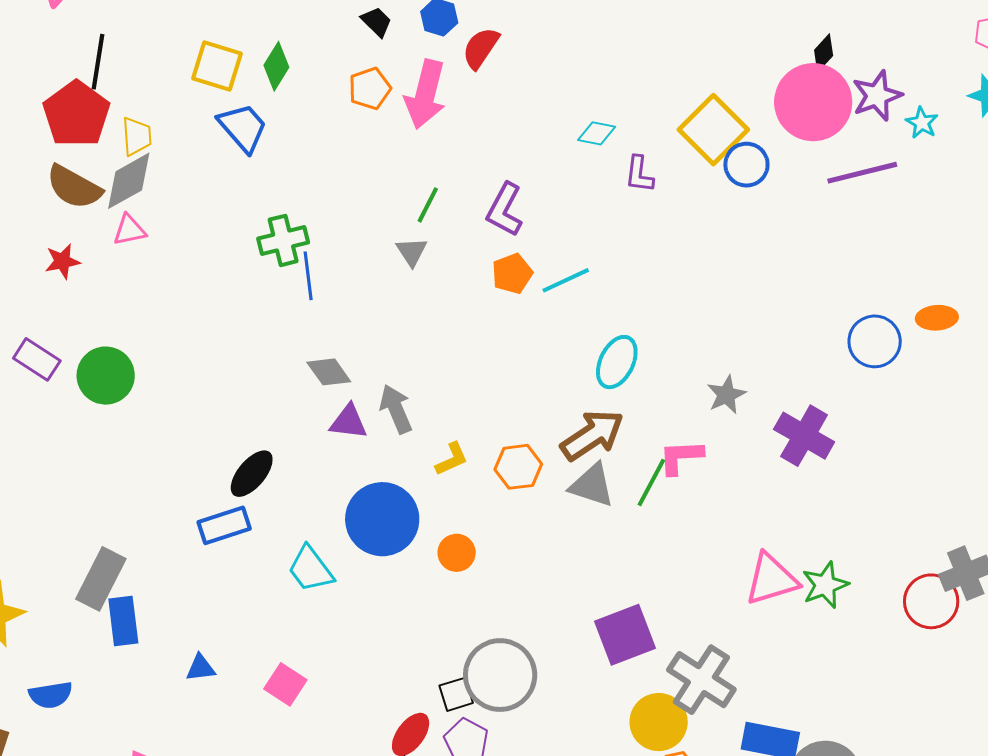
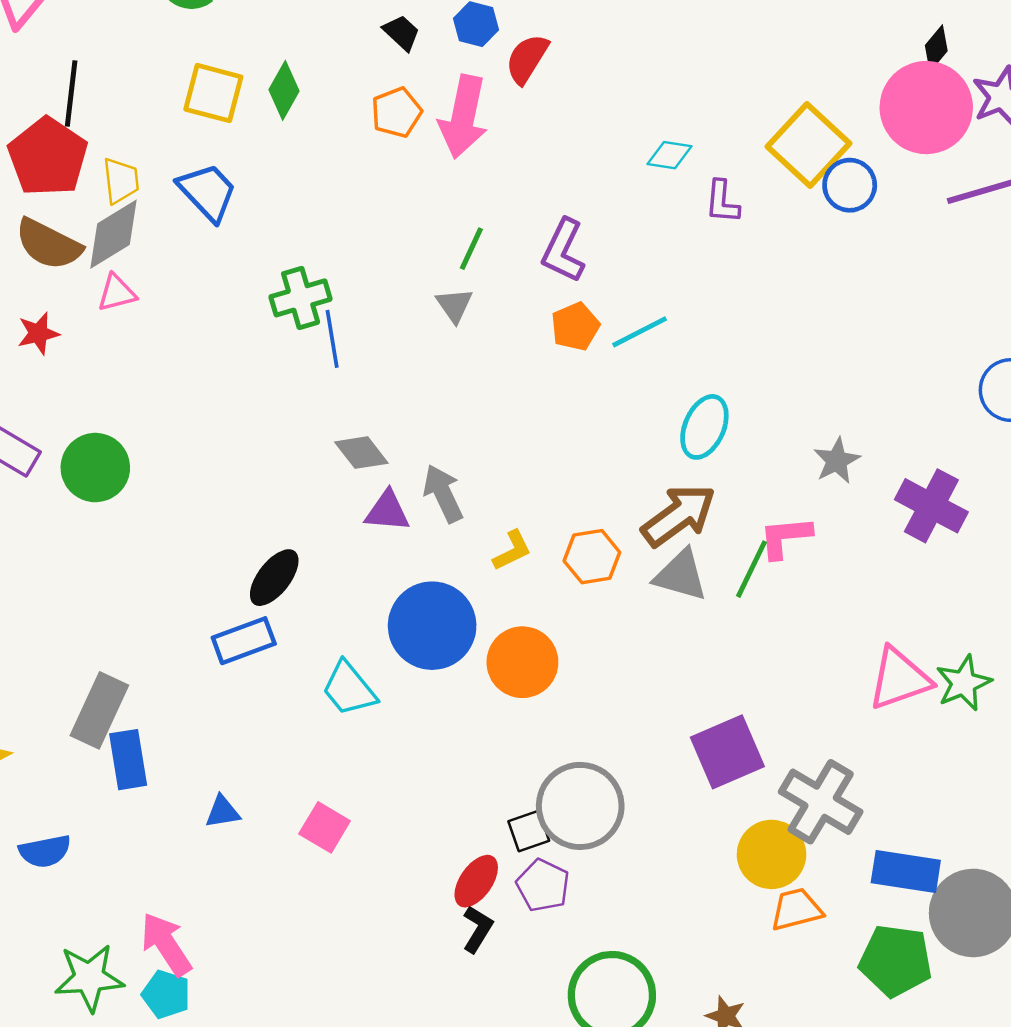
blue trapezoid: (243, 128) -> (208, 192), moved
orange circle: (457, 553) -> (522, 662), size x1.6

